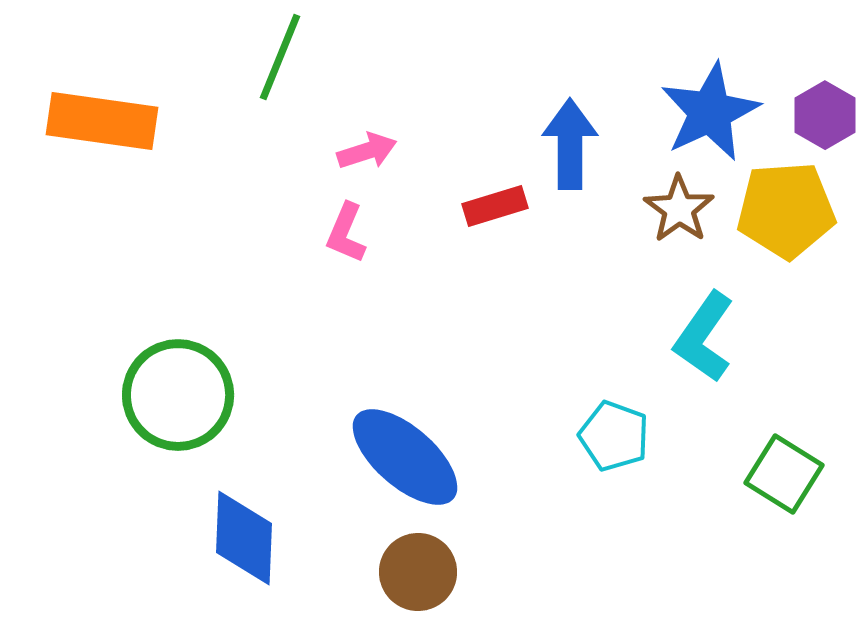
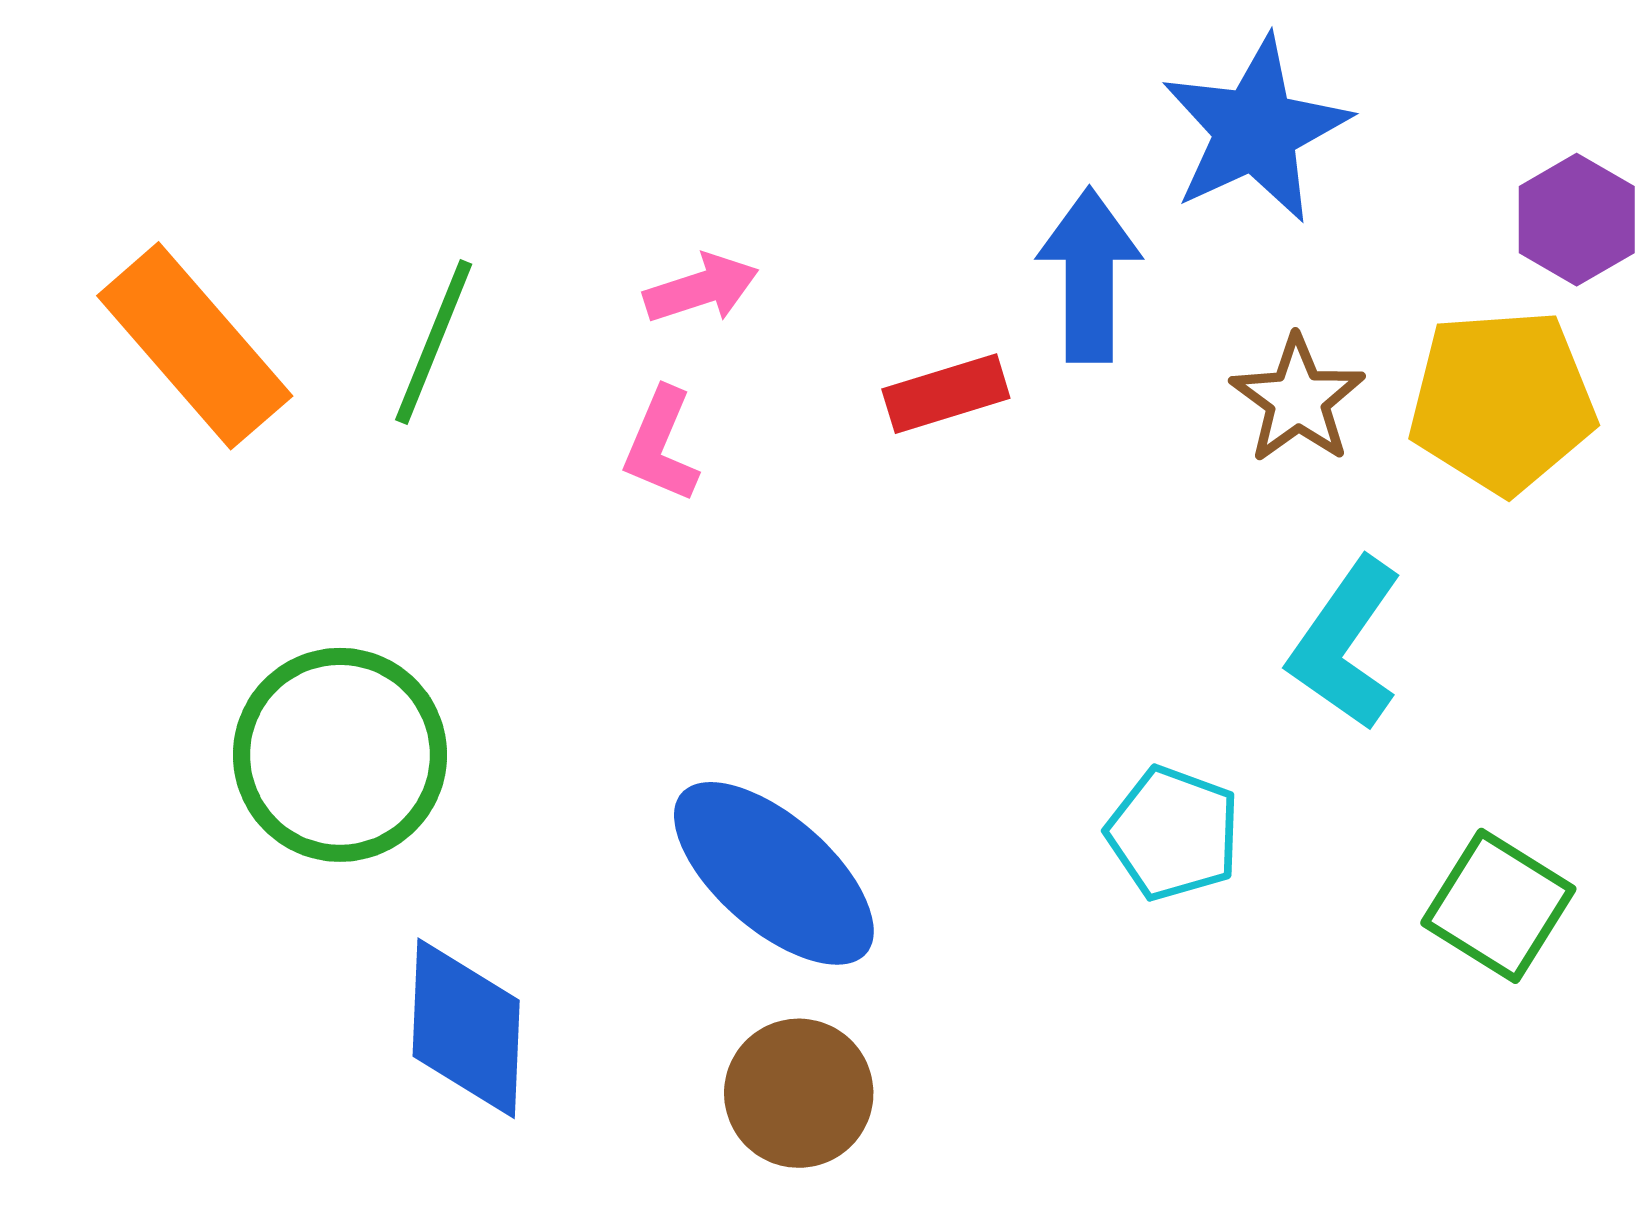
green line: (280, 57) -> (434, 342), moved
blue star: (710, 112) -> (1256, 130), moved
orange rectangle: (102, 121) -> (195, 346), moved, turned 41

